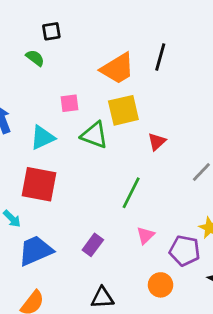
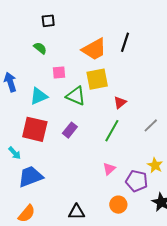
green semicircle: (35, 58) -> (40, 48), moved
green line: (131, 193) -> (112, 131), moved
purple rectangle: (93, 245) -> (70, 130), moved

